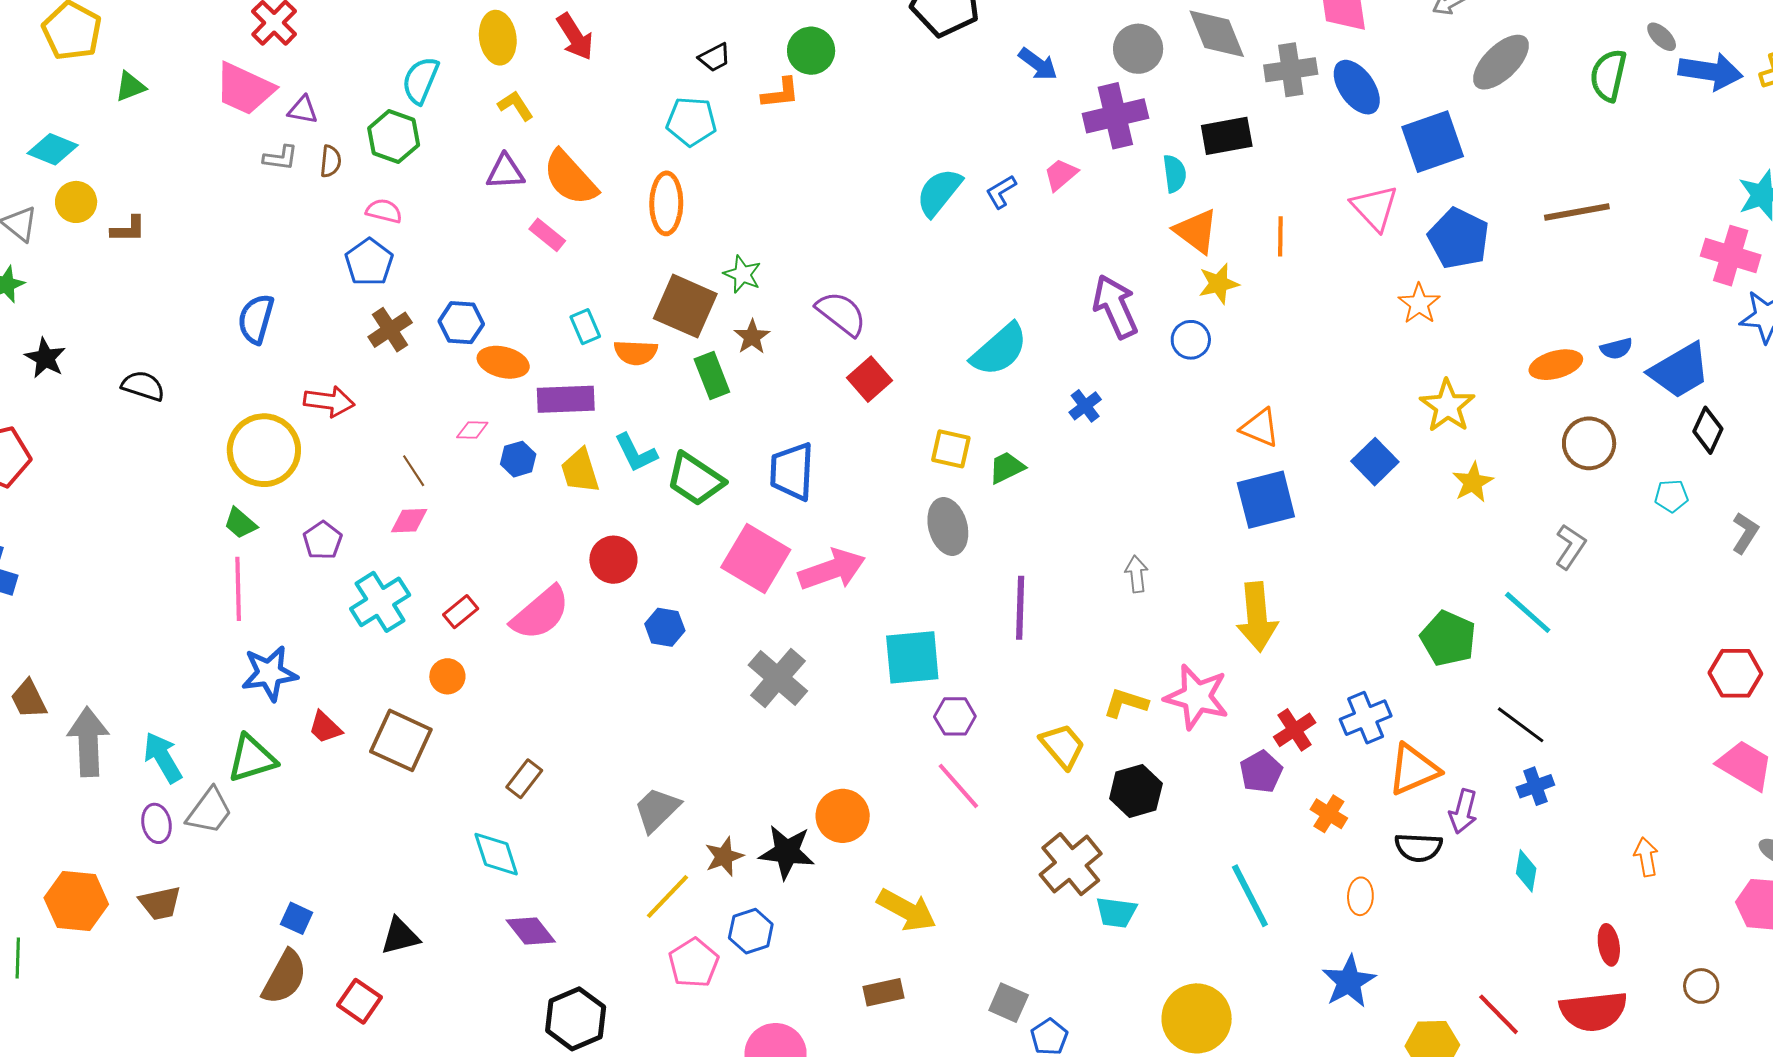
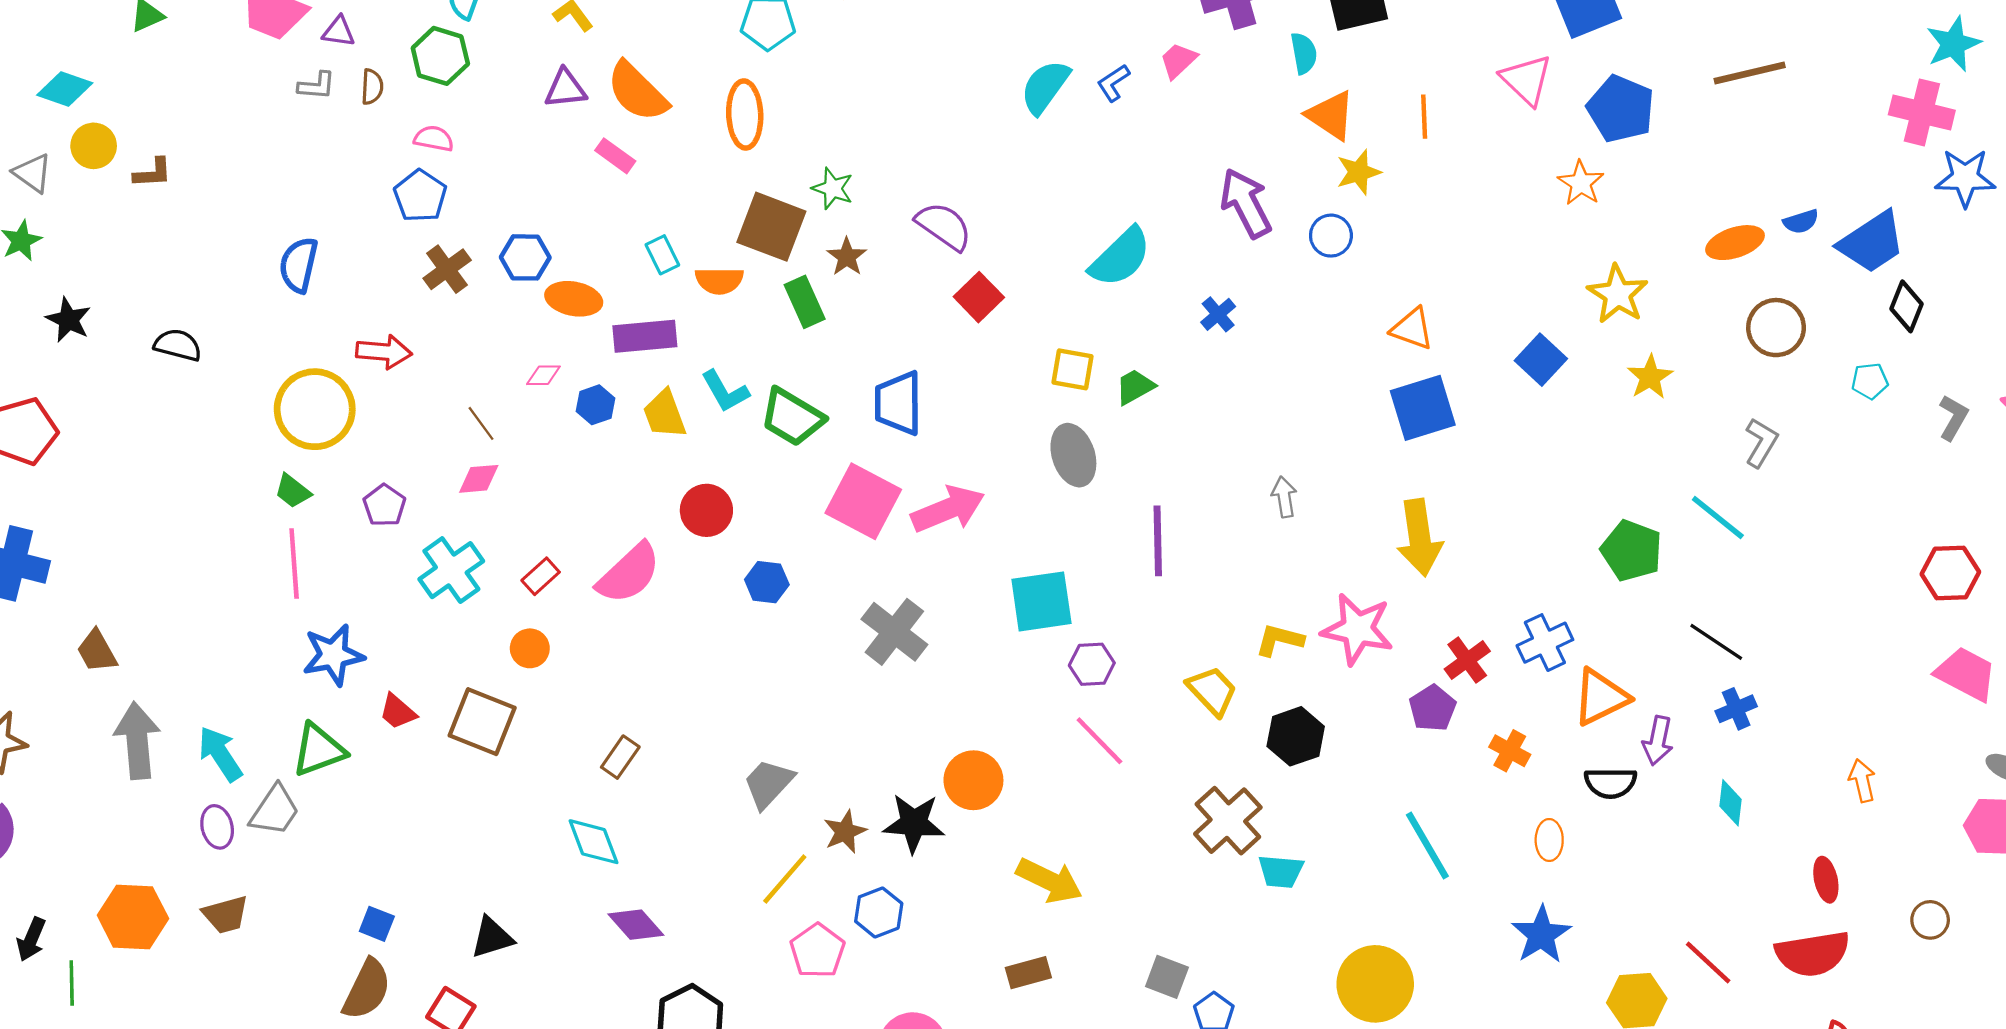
brown trapezoid: (29, 699) -> (97, 651), moved

